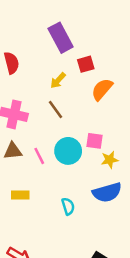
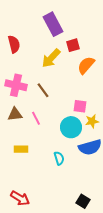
yellow arrow: (58, 80) -> (51, 58), size x1.5
brown line: (56, 109) -> (43, 90), moved
cyan circle: (68, 151) -> (71, 127), moved

